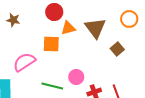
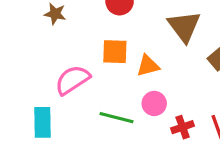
orange triangle: (68, 28) -> (148, 66), moved

